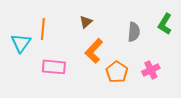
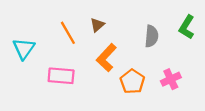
orange line: (43, 29) -> (68, 33), moved, turned -35

